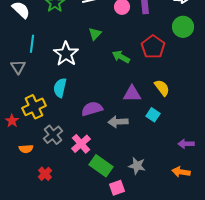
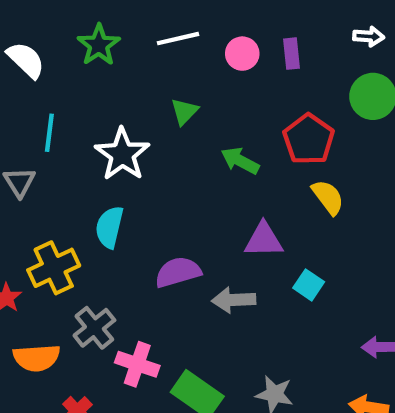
yellow semicircle: (162, 88) -> (328, 197), moved
pink cross: (81, 144) -> (137, 364), moved, turned -30
orange semicircle: (26, 149) -> (37, 358), size x1.5

